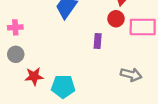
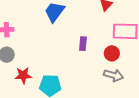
red circle: (116, 19) -> (112, 53), moved

